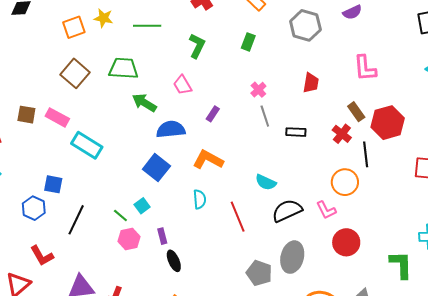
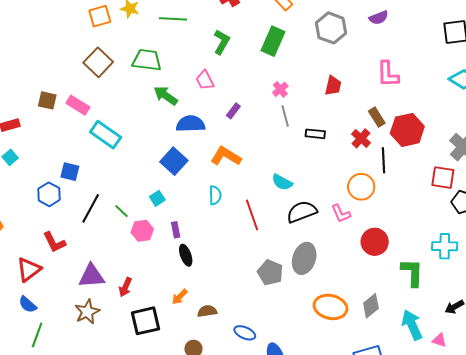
green rectangle: (248, 42) -> (273, 41), size x1.6
green line: (120, 215) -> (122, 211), moved
red circle: (346, 242) -> (375, 242), moved

